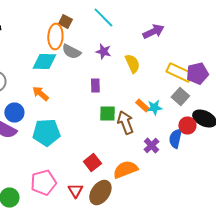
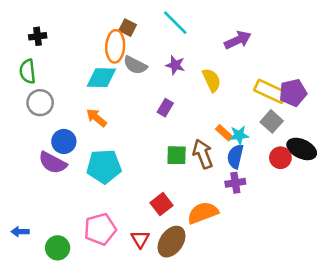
purple rectangle: (95, 86) -> (165, 108), turned 32
green square: (107, 114) -> (177, 155), moved
blue semicircle: (175, 139) -> (235, 156), moved
purple cross: (151, 146) -> (235, 183), turned 35

